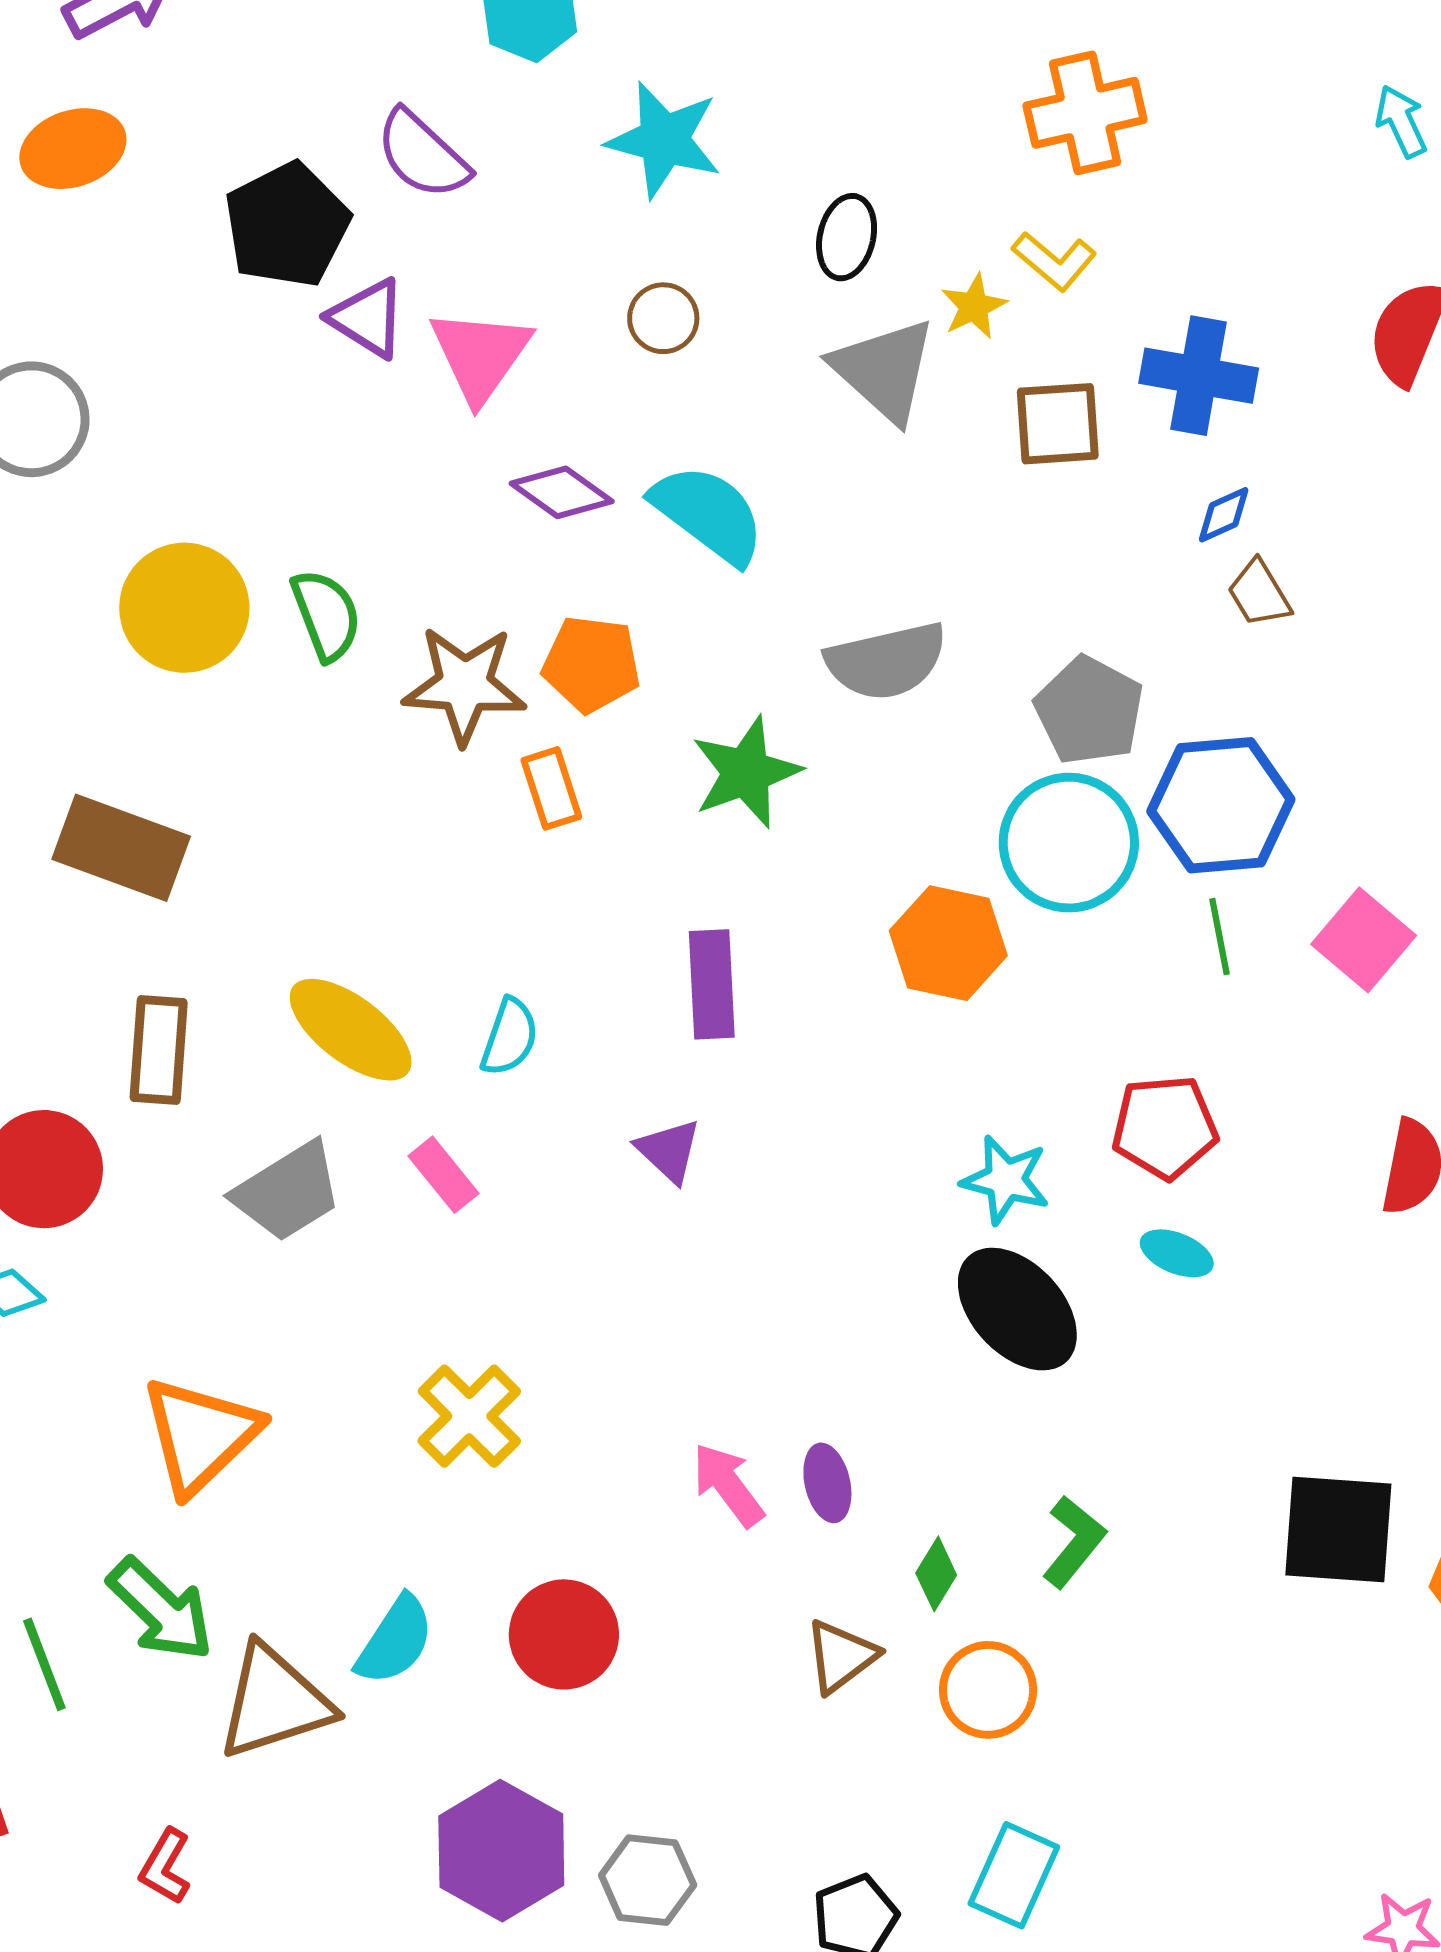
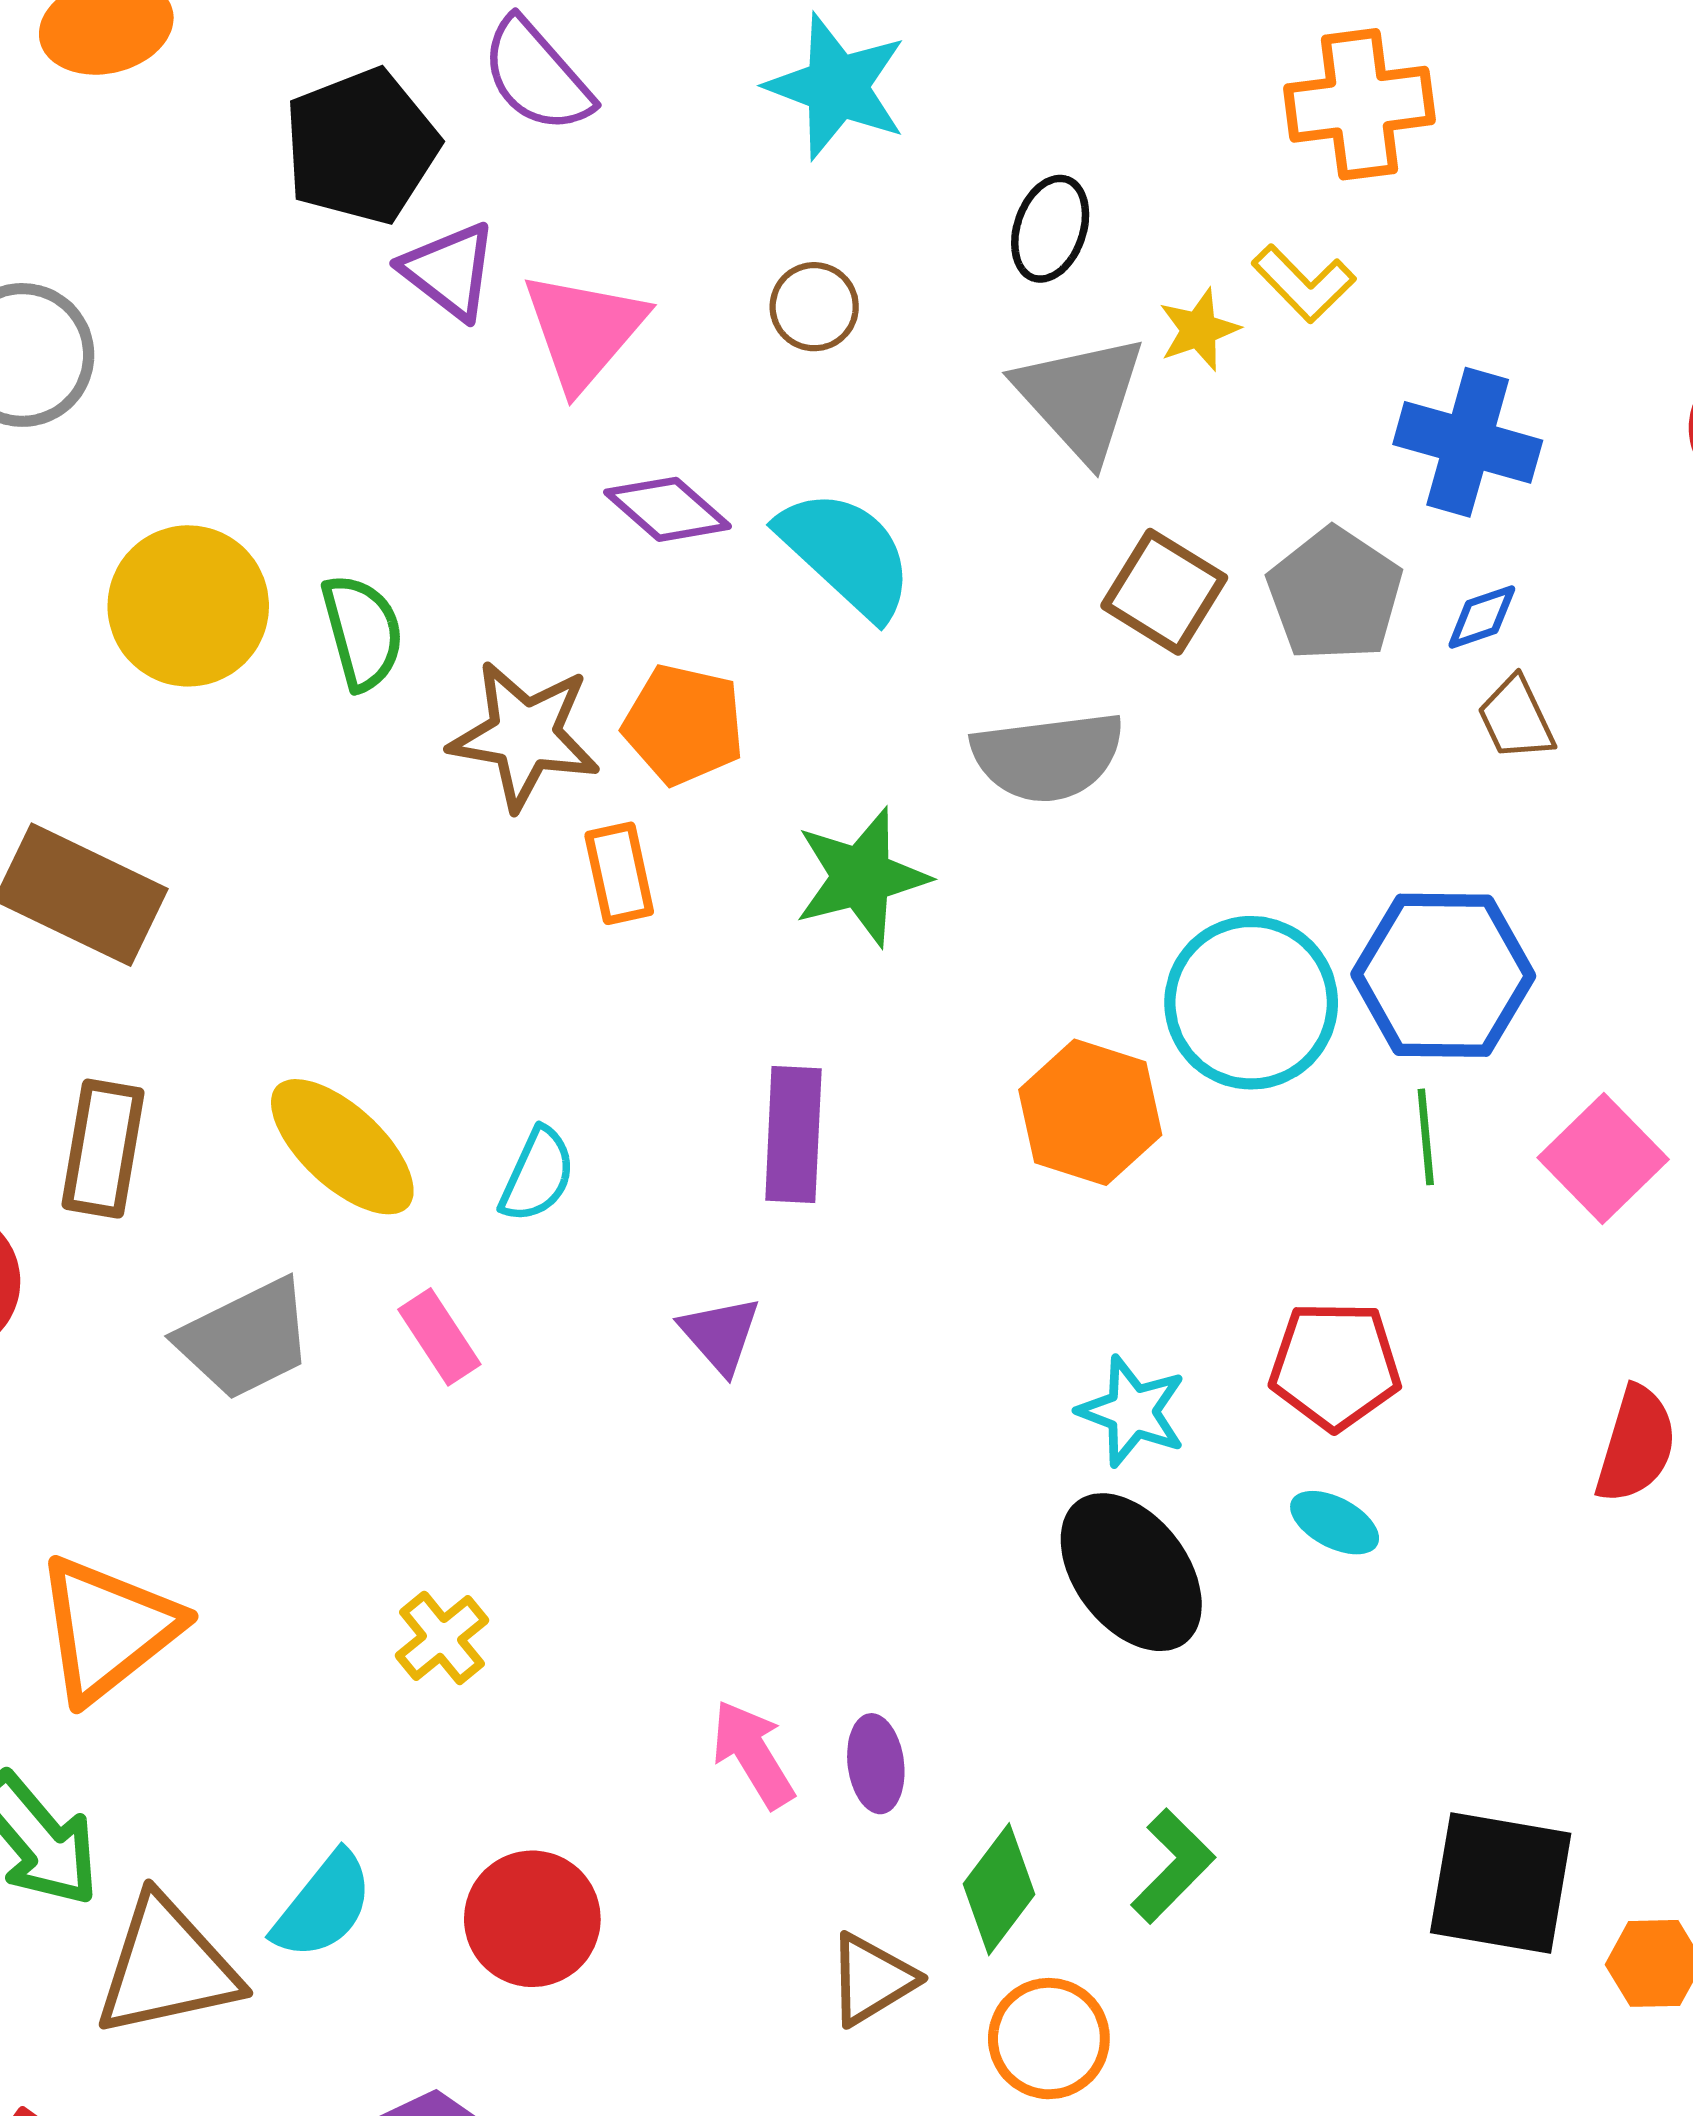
brown square: (1058, 424) -> (1164, 592), moved, turned 30
gray pentagon: (1089, 711) -> (1335, 594), moved
yellow cross: (469, 1416) -> (442, 1638), size x0.7
green diamond: (936, 1574) -> (999, 1889), size x1.4

